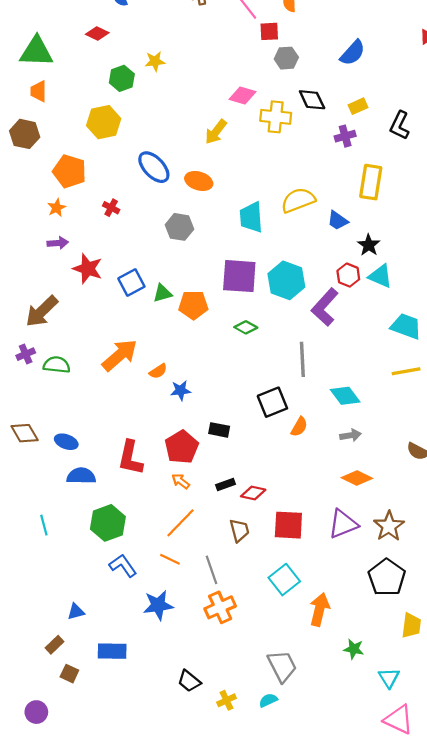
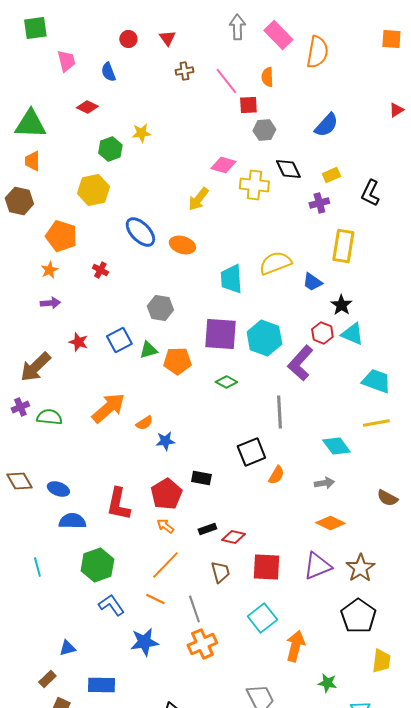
gray hexagon: (180, 227) -> (160, 308), moved
red star: (88, 269) -> (78, 342), moved, size x0.7
cyan diamond: (345, 396) -> (336, 446), moved

